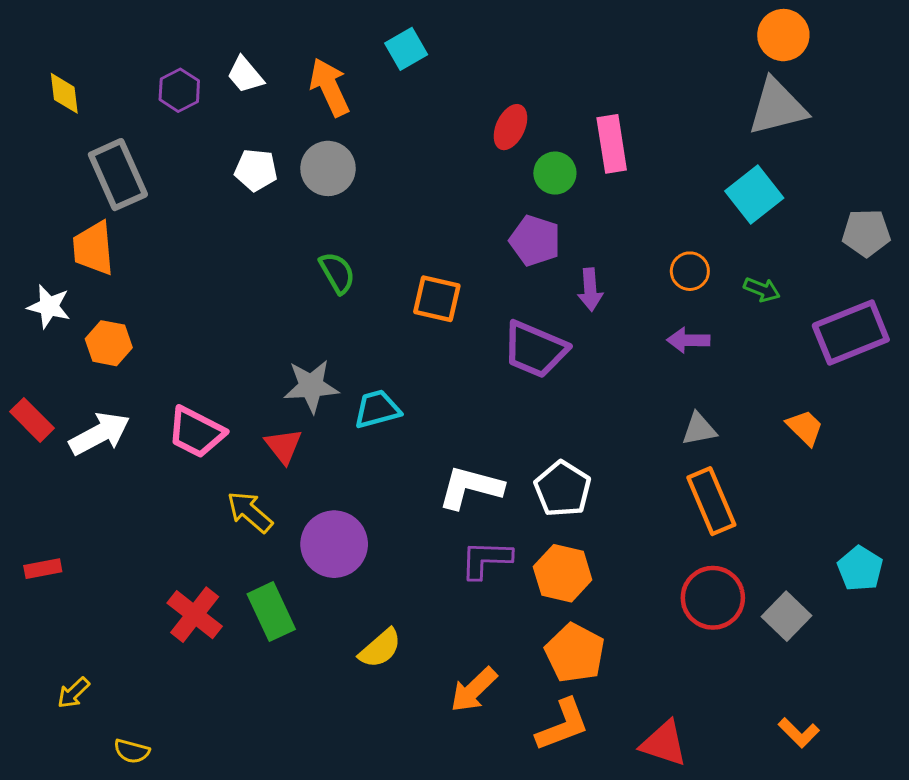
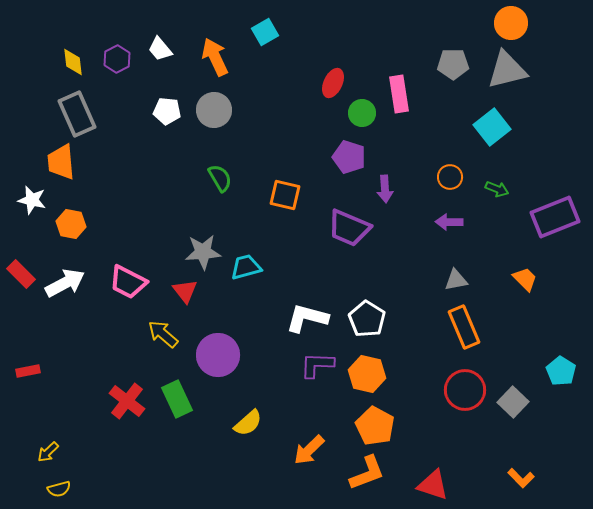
yellow diamond: (64, 93) -> (73, 62), moved
gray pentagon: (866, 233) -> (453, 64), moved
yellow semicircle: (132, 751) -> (59, 489), moved, turned -30

